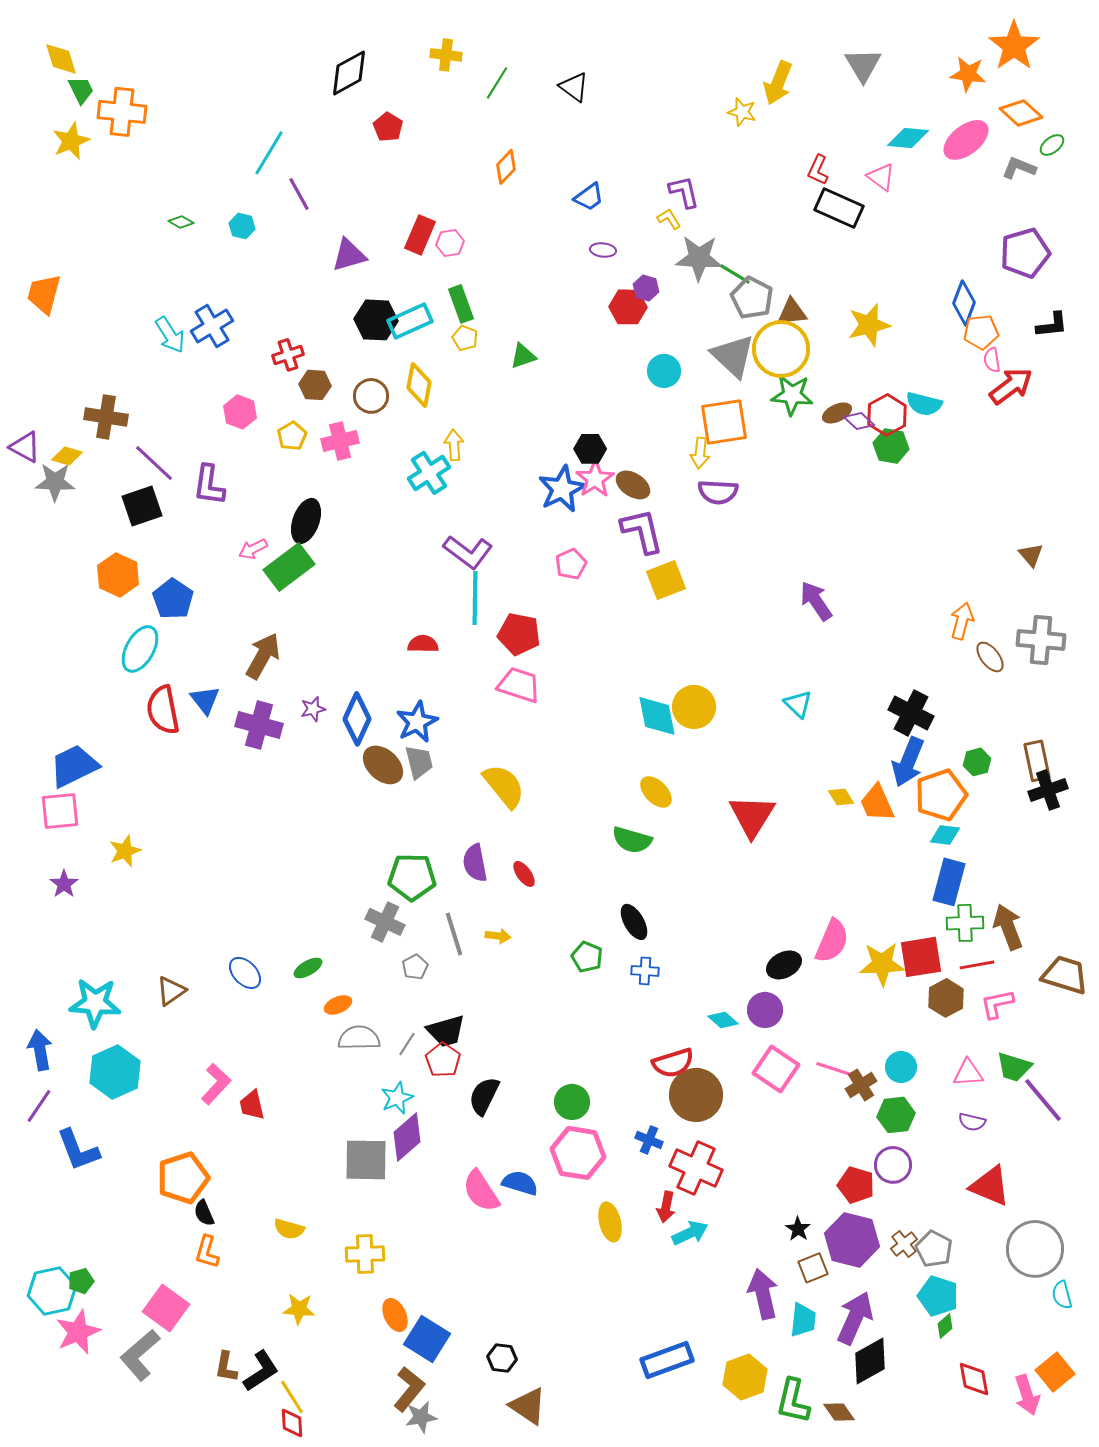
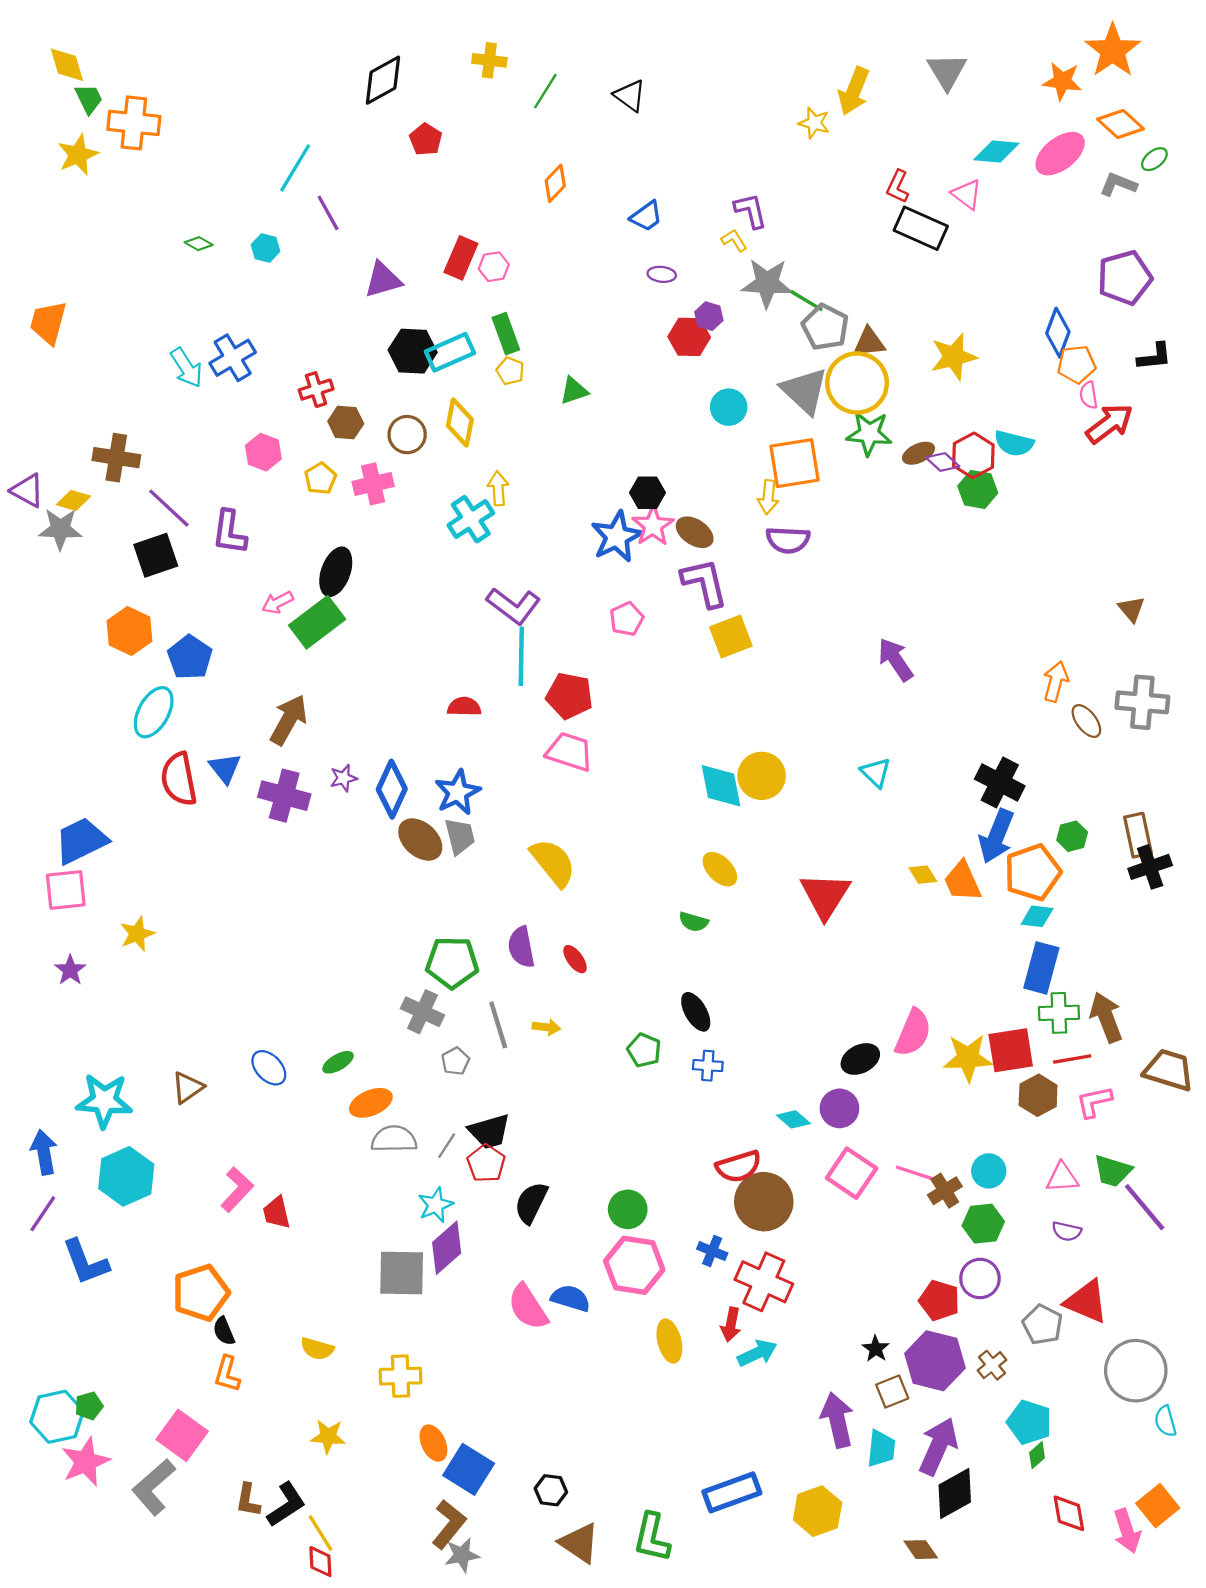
green semicircle: (632, 840) -> (694, 922), size x0.7
orange ellipse: (338, 1005) -> (371, 1103), size x1.4
gray pentagon: (934, 1249) -> (1043, 1325), moved
green L-shape: (793, 1401) -> (652, 1537), moved

